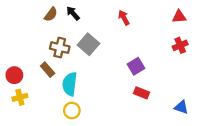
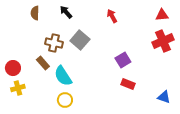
brown semicircle: (51, 14) -> (35, 13), moved, turned 144
red cross: (180, 45) -> (163, 41), size x1.5
cyan semicircle: (70, 84) -> (63, 76), turned -40

